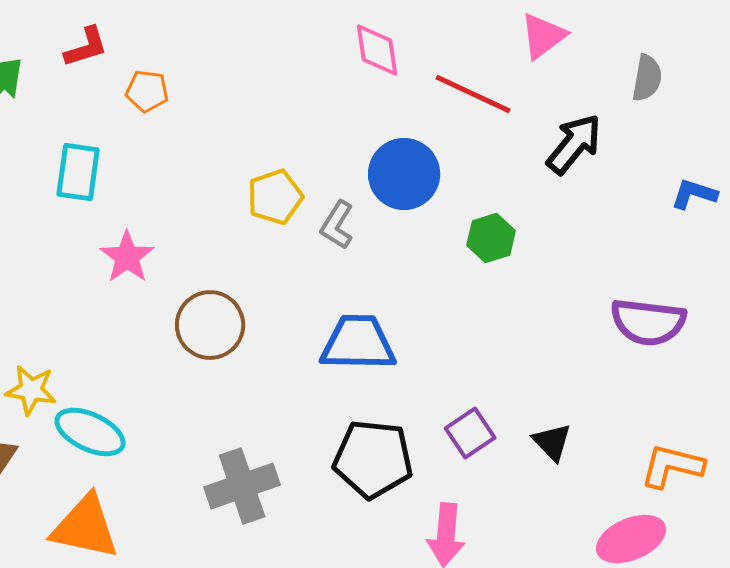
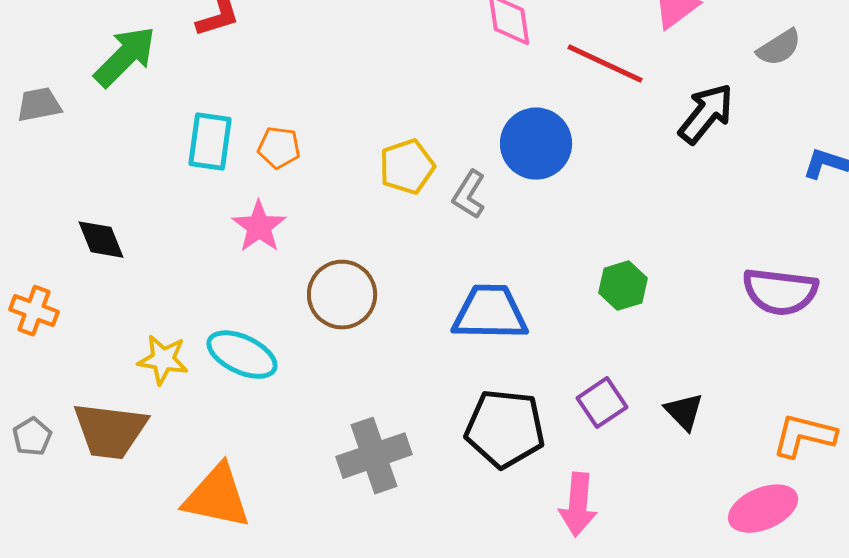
gray semicircle: (647, 78) -> (779, 48), turned 48
orange pentagon: (147, 91) -> (279, 148), moved
green hexagon: (491, 238) -> (623, 286), moved
cyan ellipse: (90, 432) -> (242, 355), moved

